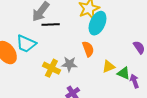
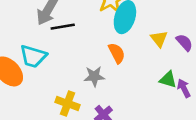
yellow triangle: (109, 67) -> (159, 39), moved, turned -40
yellow cross: (51, 68) -> (68, 104), moved

